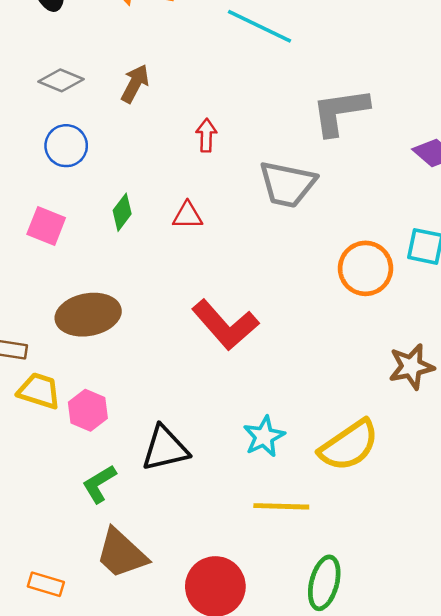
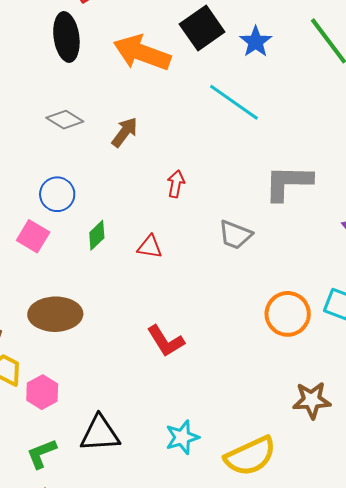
blue circle: (66, 146) -> (57, 194), moved
gray trapezoid: (287, 184) -> (235, 235), size x0.7
red L-shape: (225, 325) -> (166, 341), size x0.7

